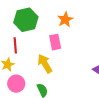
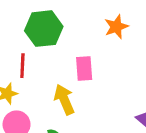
orange star: (65, 20) -> (116, 27), moved

